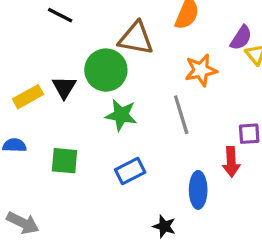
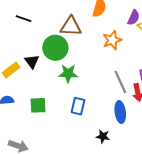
gray line: (181, 115) -> (120, 82), moved
blue rectangle: (130, 171) -> (78, 106), turned -42

